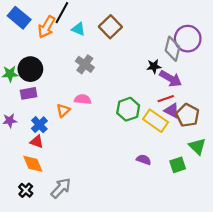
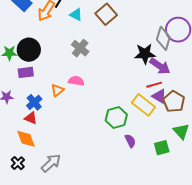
black star: (154, 66) -> (145, 54), size x1.5
green hexagon: (128, 109) -> (116, 118), moved
purple semicircle: (144, 160) -> (130, 141), turned 40

